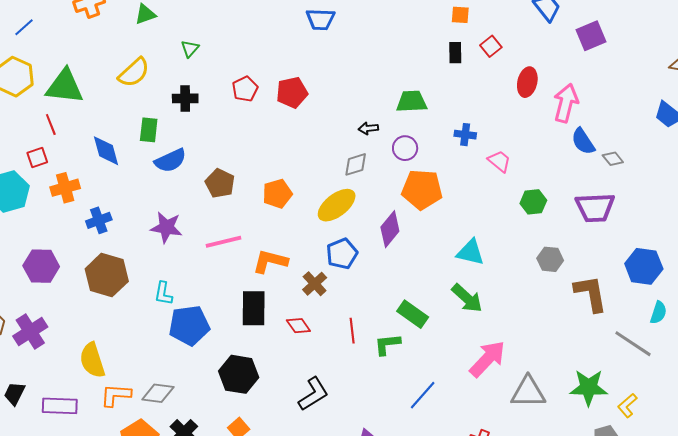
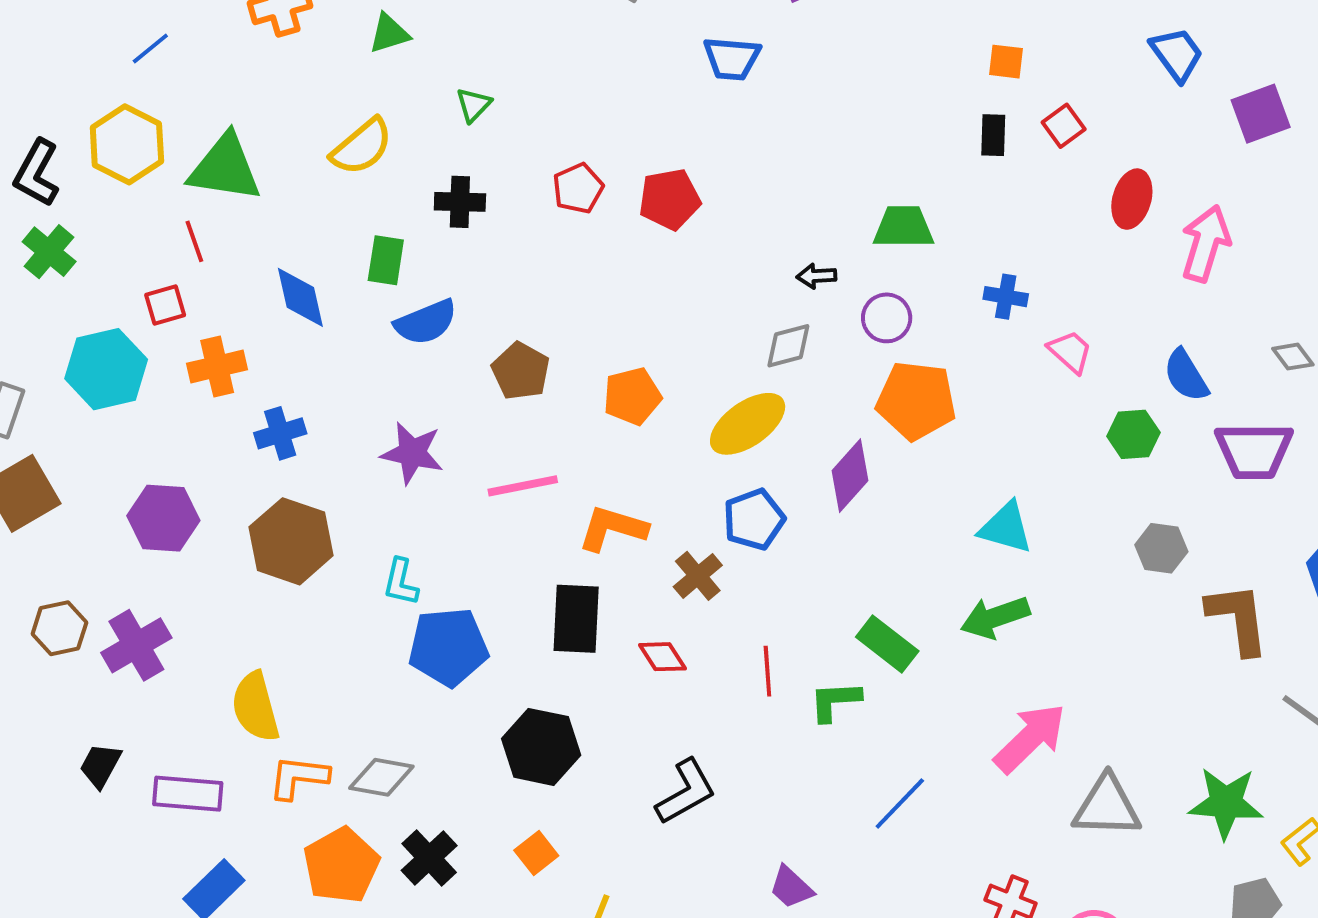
blue semicircle: (583, 141) -> (1186, 375), moved
green arrow: (467, 298) -> (995, 617), turned 116

